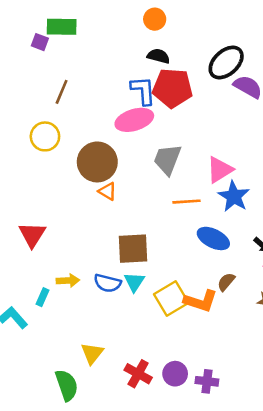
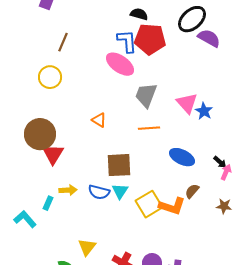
pink ellipse: (134, 120) -> (120, 64), turned 52
brown circle: (97, 162) -> (40, 134), moved
pink triangle: (220, 170) -> (187, 103), turned -40
blue star: (234, 196) -> (204, 111), moved, size x0.7
orange line: (187, 202) -> (149, 128), moved
red triangle: (32, 235) -> (53, 154), moved

